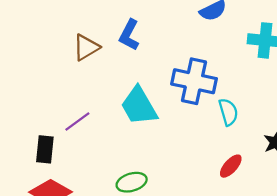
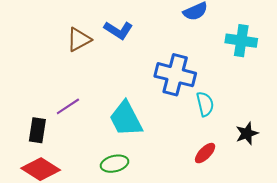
blue L-shape: (129, 35) -> (118, 30), turned -88
cyan trapezoid: (139, 106) -> (126, 119), moved

